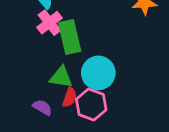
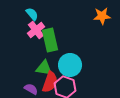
red semicircle: (70, 97) -> (50, 82), size x1.5

